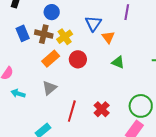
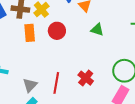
orange rectangle: (51, 59) -> (30, 33), turned -48
gray triangle: (49, 88) -> (30, 85), moved

